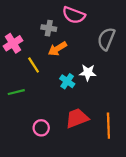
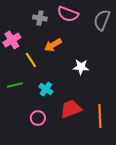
gray cross: (49, 28) -> (40, 18), moved
gray semicircle: (106, 39) -> (102, 20), moved
cyan cross: (67, 81) -> (46, 89), moved

